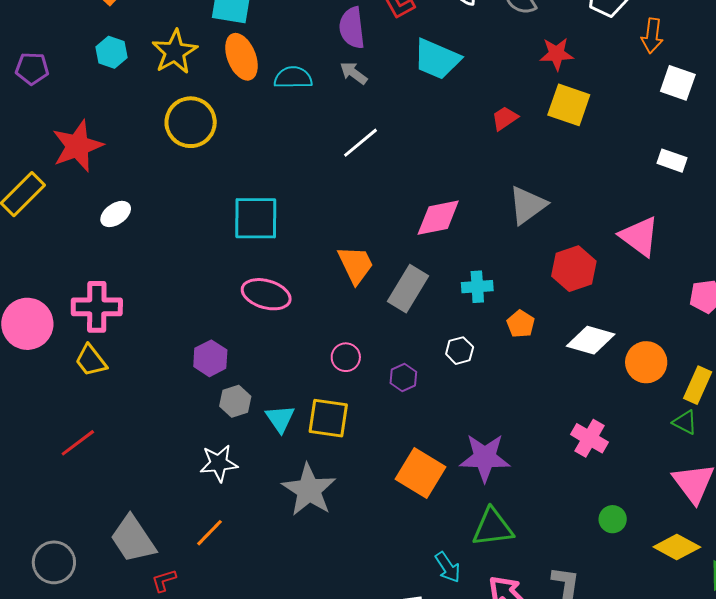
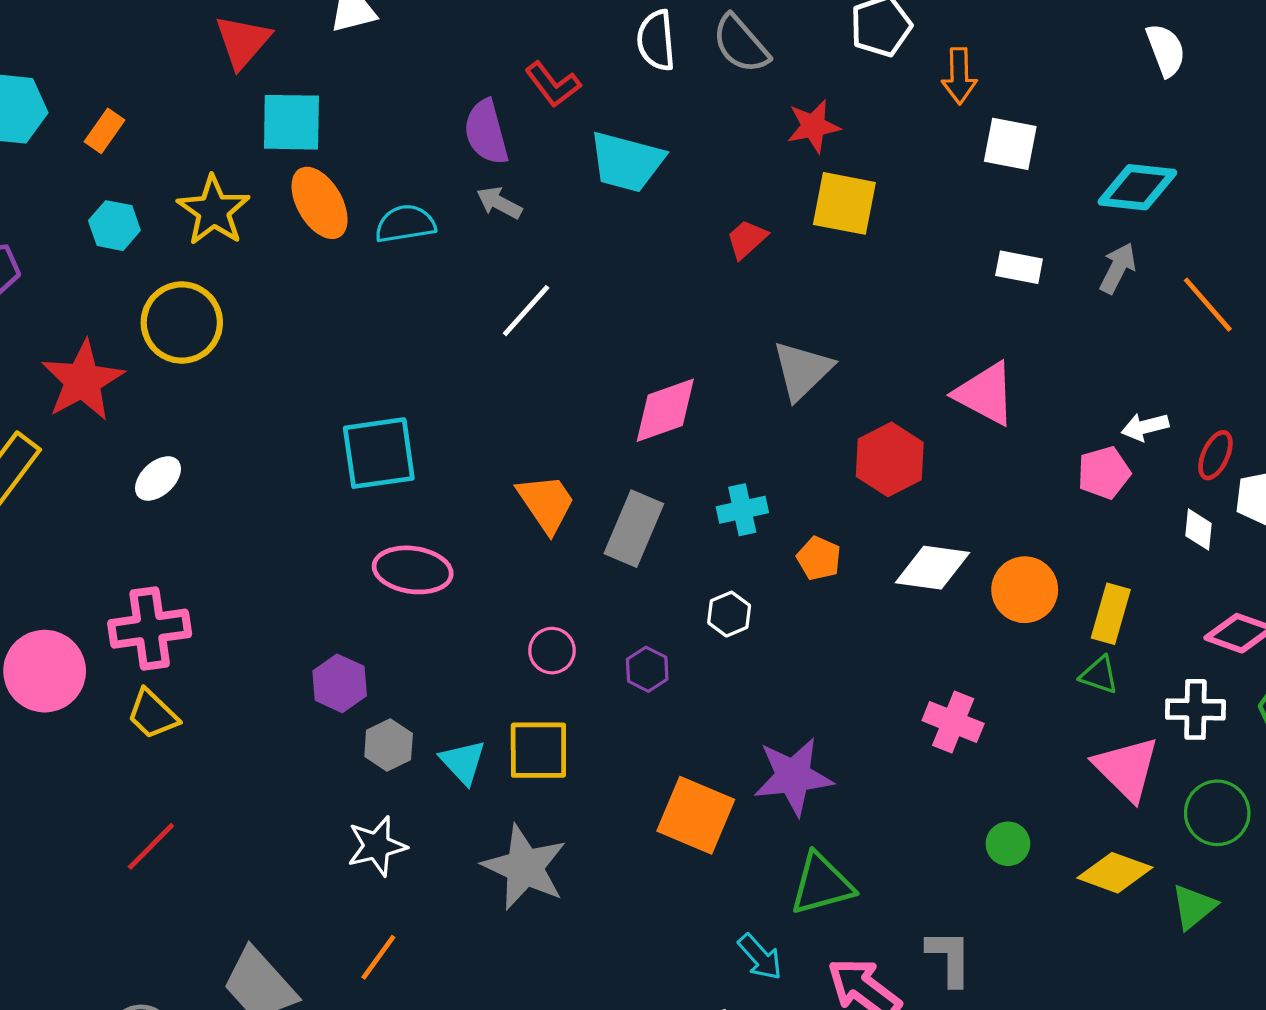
yellow circle: (191, 122) -> (182, 323), moved

